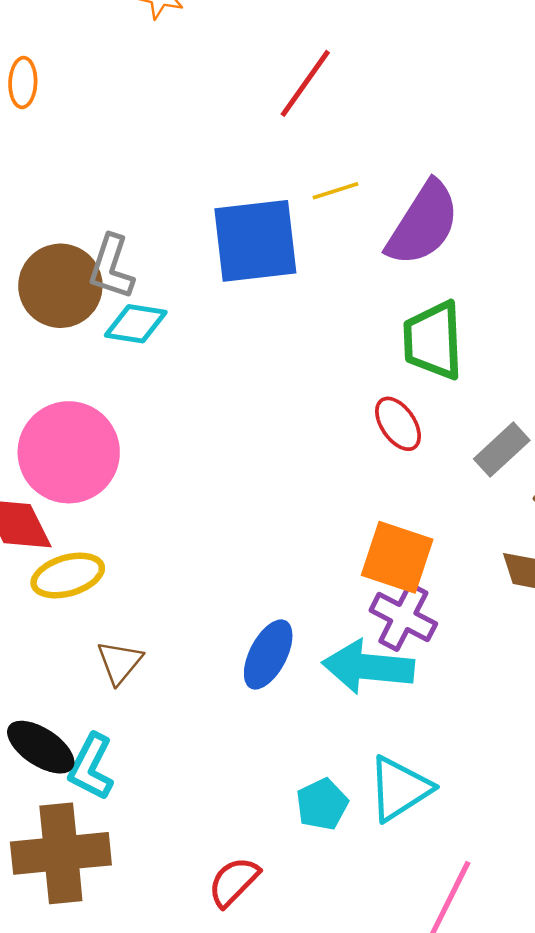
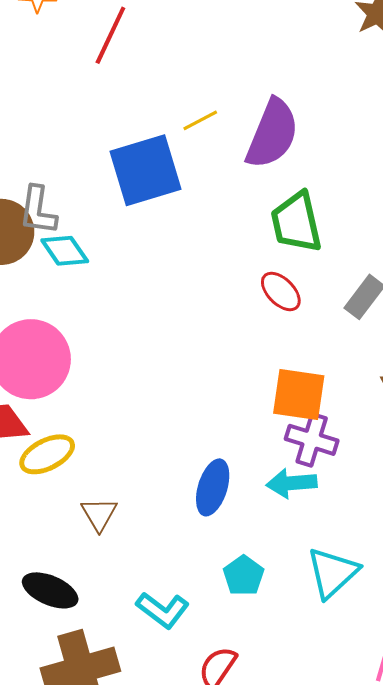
red line: (305, 83) -> (110, 35), moved
cyan diamond: (136, 324) -> (65, 251), turned 57
cyan arrow: (368, 667) -> (292, 483), size x0.7
cyan L-shape: (91, 767) -> (163, 610), moved, turned -70
cyan pentagon: (322, 804) -> (244, 576), moved

